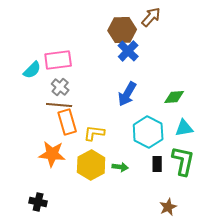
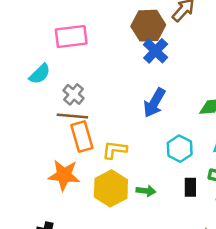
pink rectangle: (58, 60) -> (71, 36), moved
cyan hexagon: (148, 132) -> (180, 149), size x0.7

